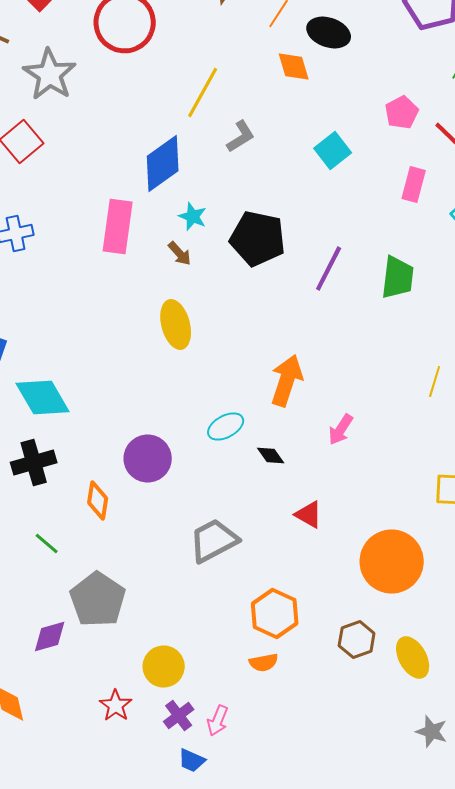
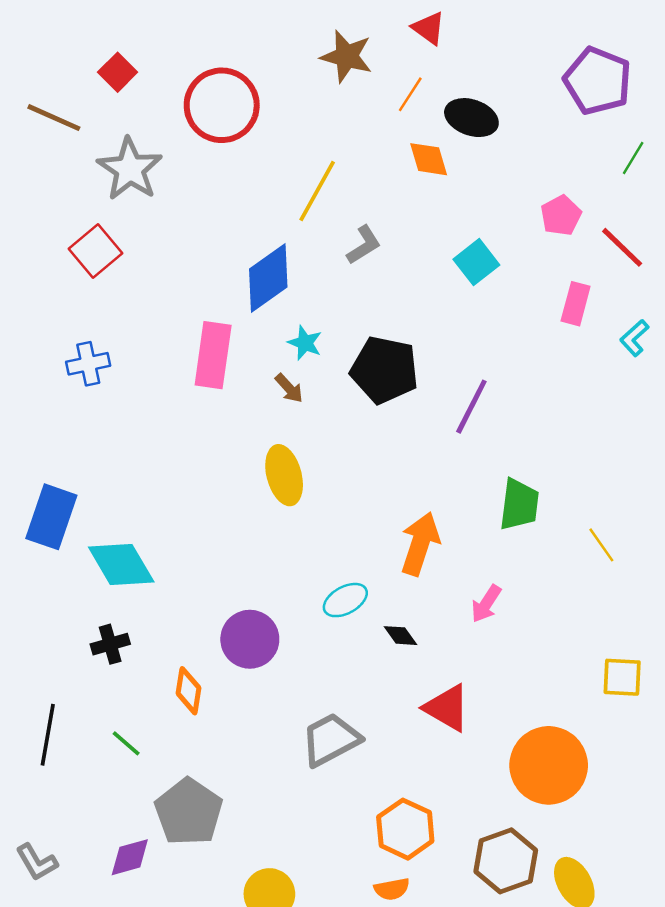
green trapezoid: (398, 278) -> (519, 505), moved
yellow line: (435, 382) -> (601, 545), turned -52
black cross: (34, 462) -> (110, 644), size x0.7
red triangle: (309, 514) -> (447, 708), size x1.4
brown hexagon: (357, 640) -> (506, 861), size x1.4

